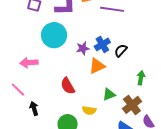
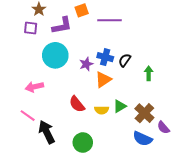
blue cross: (102, 44) -> (105, 57), turned -35
green arrow: (141, 78) -> (149, 73), moved
black arrow: (34, 108) -> (47, 132), size x1.6
yellow semicircle: (89, 110) -> (102, 110), moved

